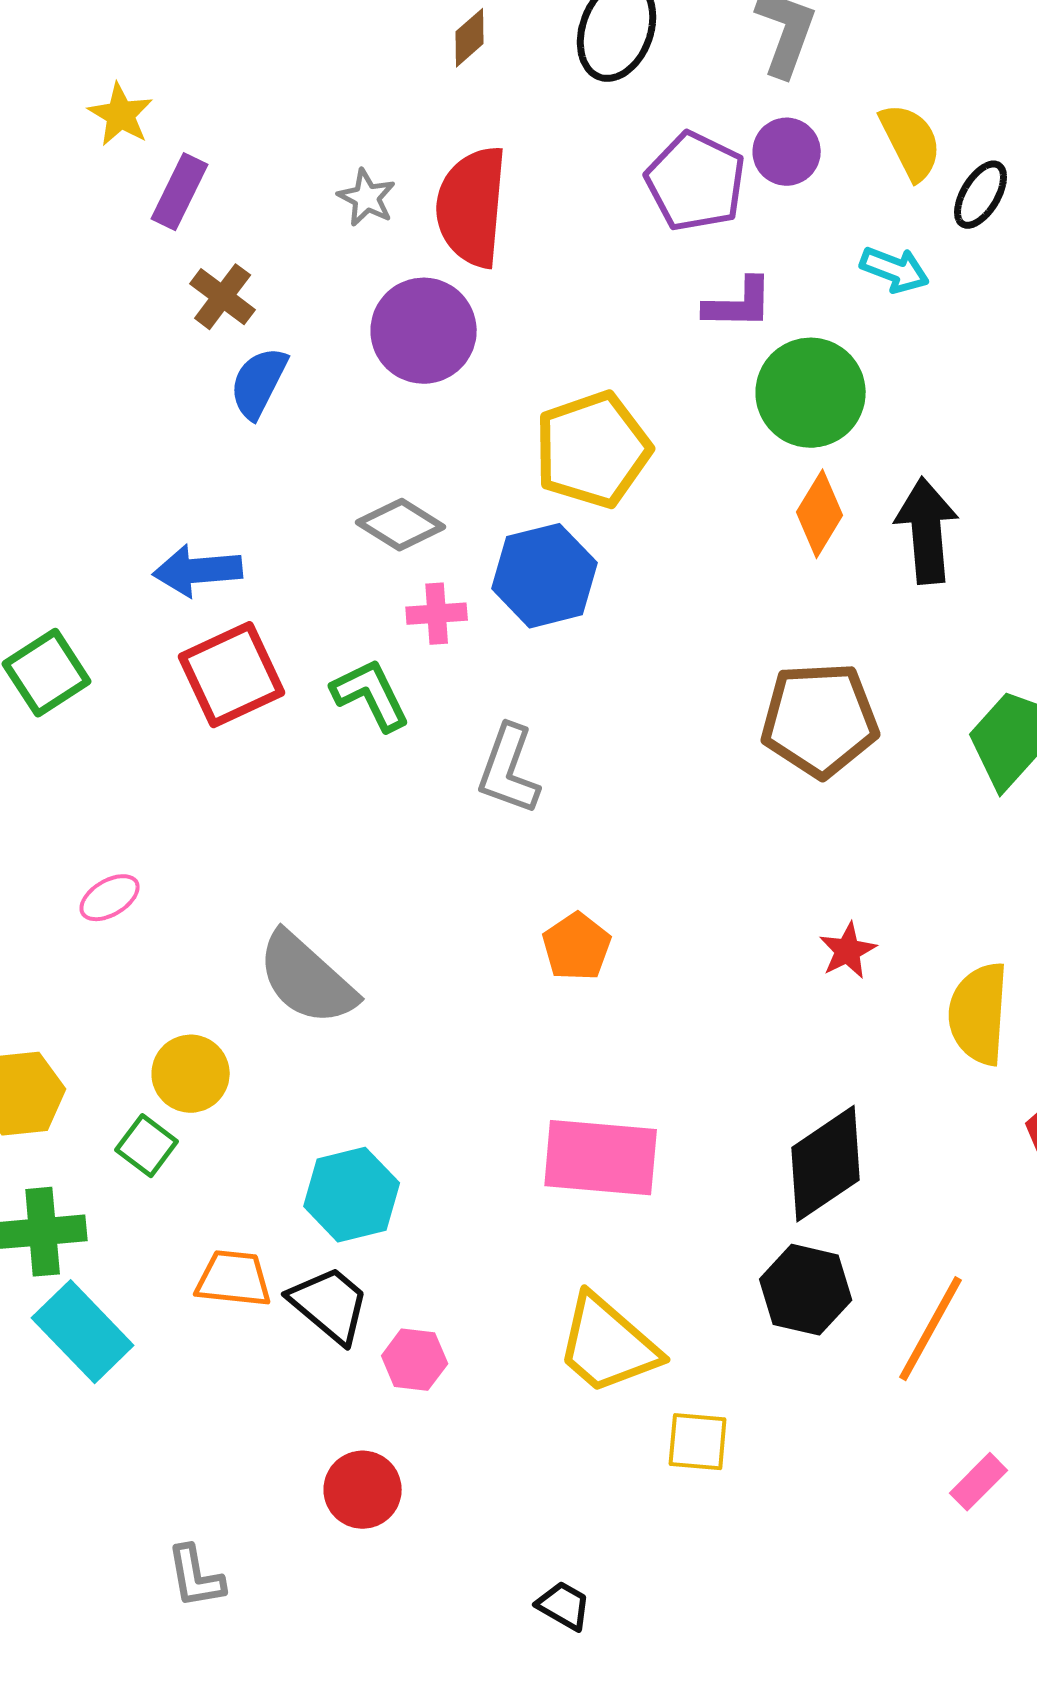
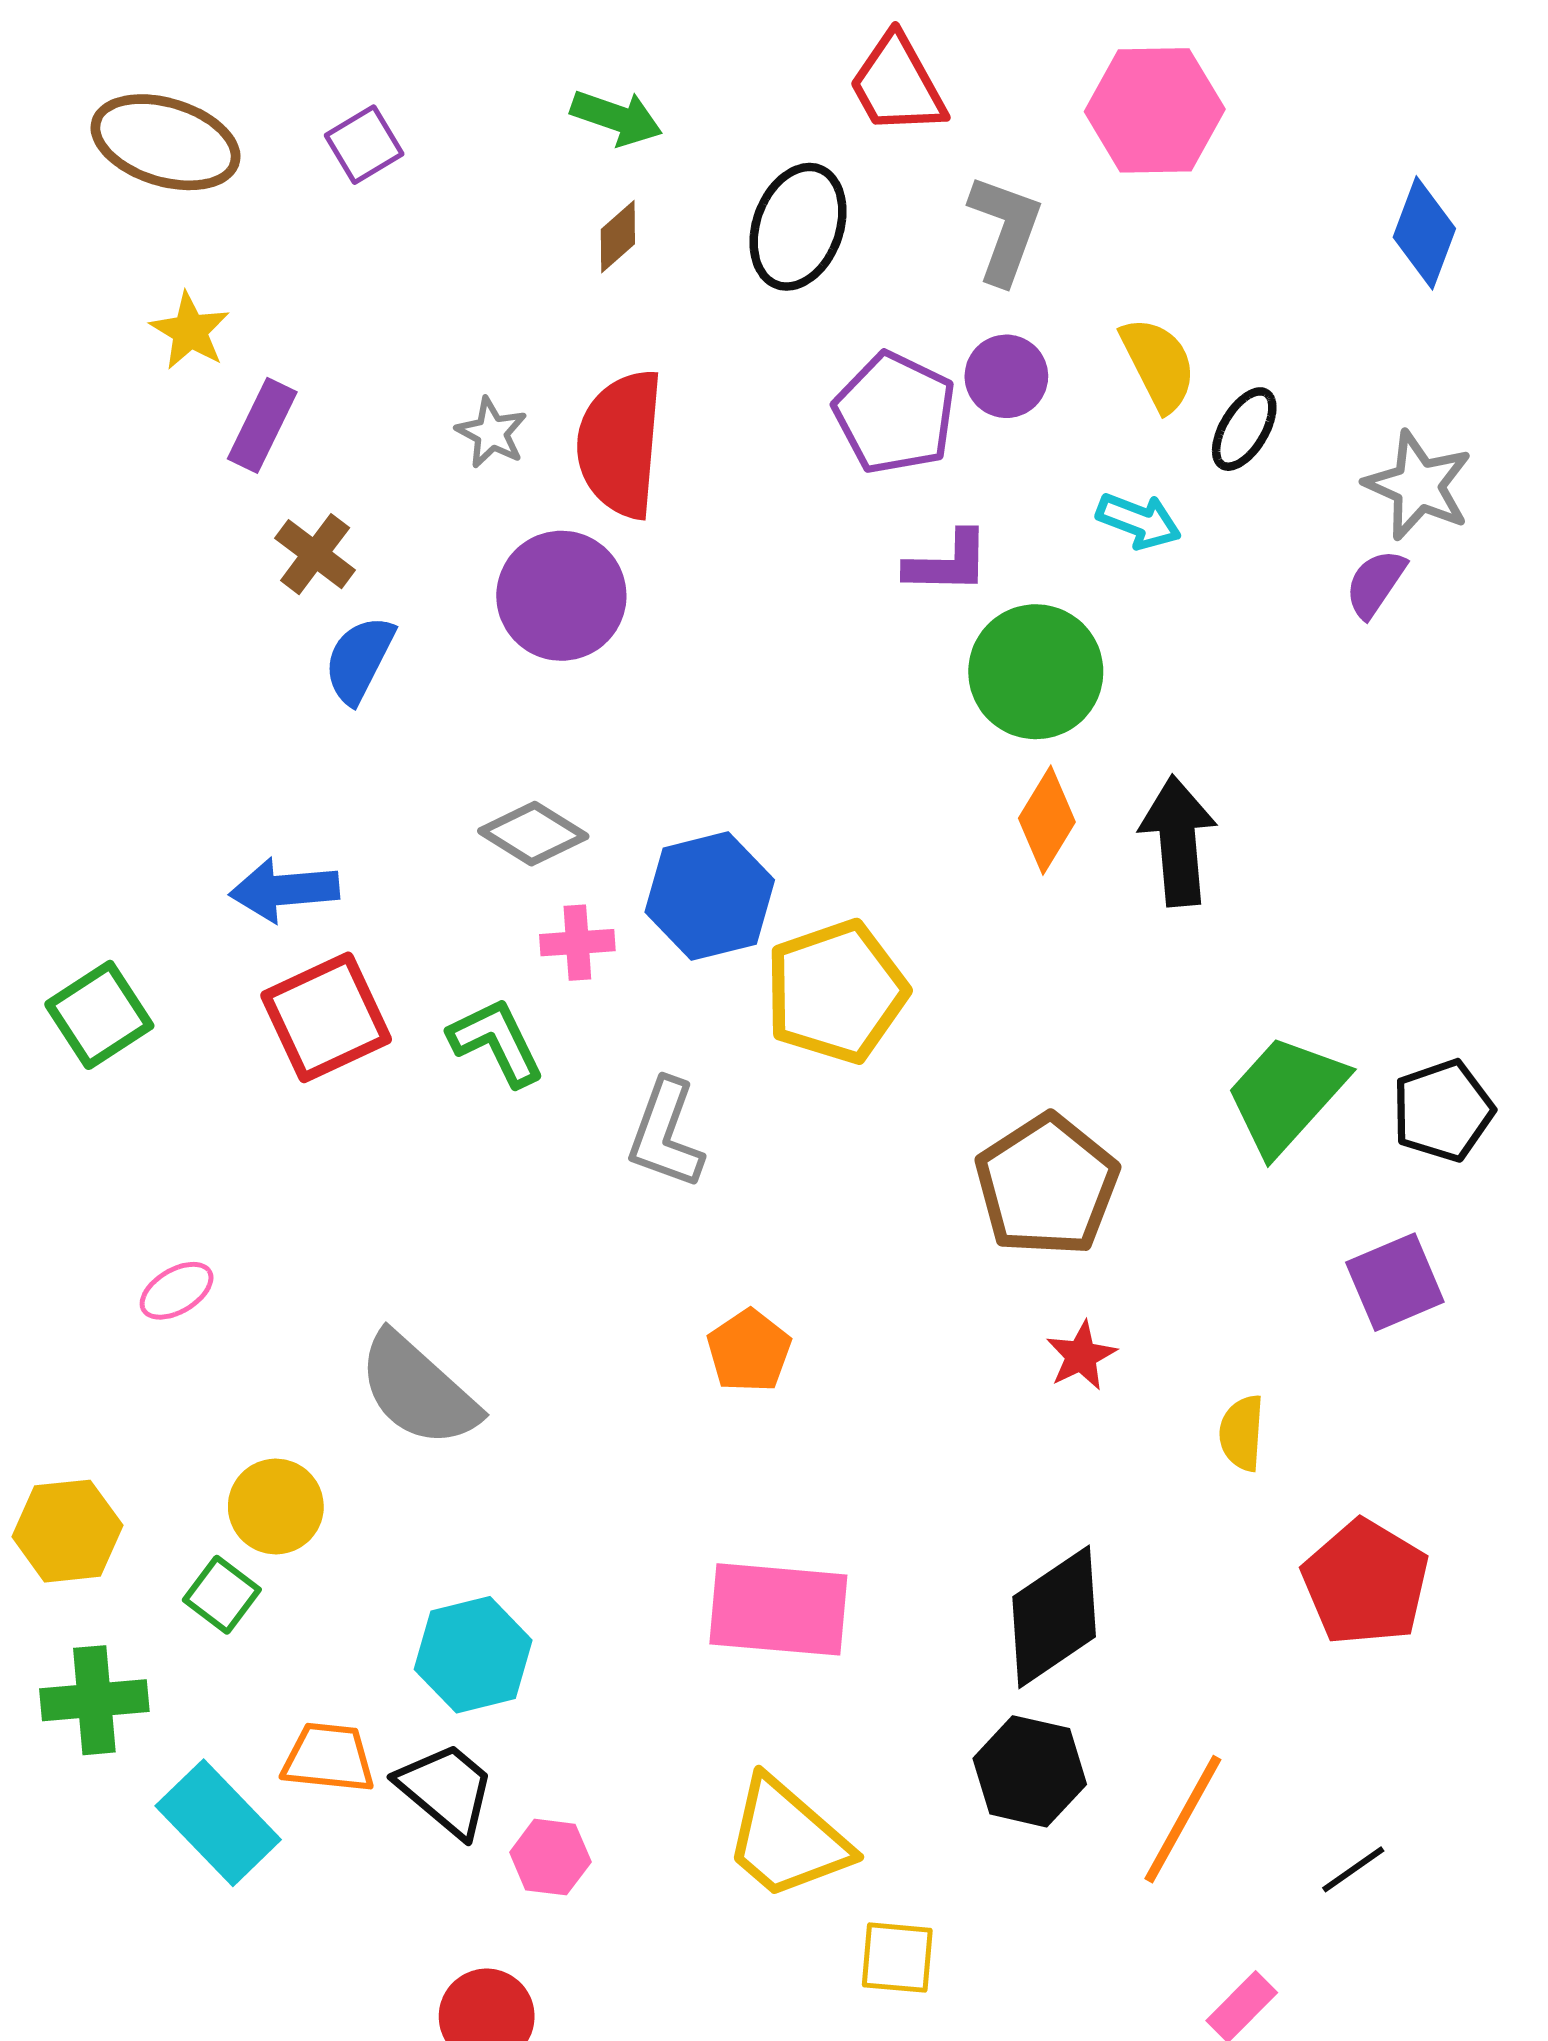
yellow pentagon: (593, 450) -> (836, 992), moved
brown pentagon: (820, 720) -> (1047, 1185), moved, turned -30
yellow semicircle: (979, 1014) -> (1242, 1433), size x0.6
cyan rectangle: (83, 1332) -> (218, 1823), moved

